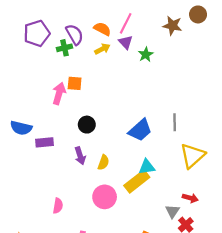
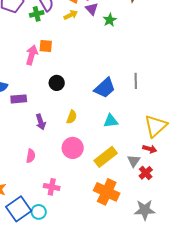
purple arrow: (80, 156) -> (41, 122), moved
yellow triangle: (192, 156) -> (156, 126), moved
yellow rectangle: (137, 181) -> (106, 157), moved

